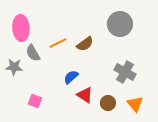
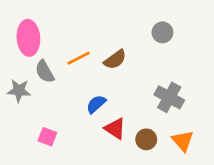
gray circle: (120, 24) -> (162, 32), size x0.6

